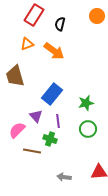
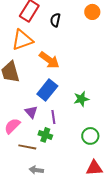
orange triangle: (27, 44) -> (22, 40), size x1.6
orange arrow: (54, 51) -> (49, 60), moved
green circle: (88, 129) -> (90, 136), moved
gray arrow: (64, 177) -> (36, 170), moved

